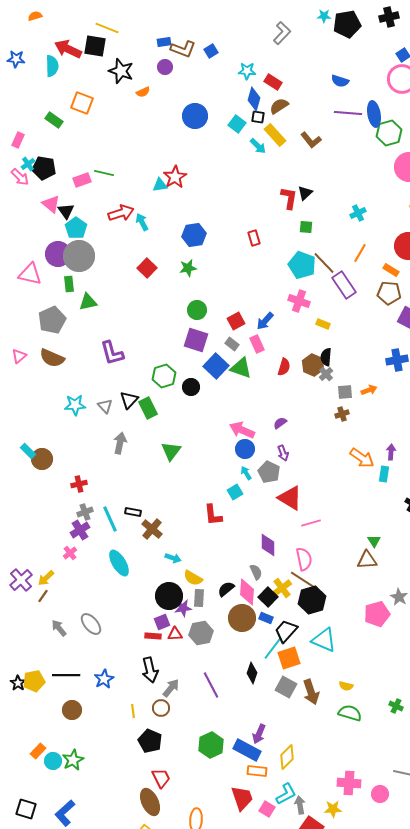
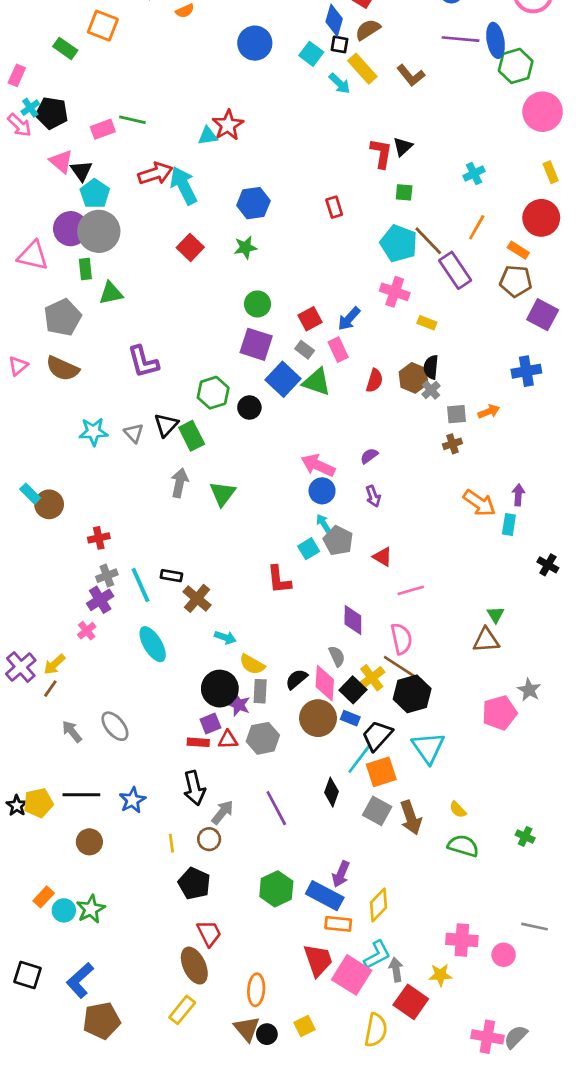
cyan arrow: (142, 222) -> (184, 186), size x1.6
gray arrow: (120, 443) -> (179, 483), moved
gray pentagon: (269, 472) -> (338, 541), moved
red triangle: (290, 498) -> (383, 557), size x0.6
purple star: (183, 608) -> (239, 705), turned 30
cyan triangle: (324, 640) -> (428, 748), turned 32
yellow semicircle: (346, 686) -> (458, 810), turned 32
pink square: (267, 809) -> (352, 975), size x1.8

